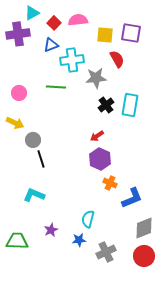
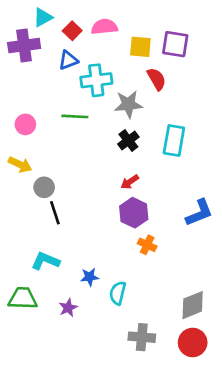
black cross: (106, 105) -> (128, 140), moved
blue L-shape: (132, 198) -> (199, 213), moved
blue star: (79, 240) -> (90, 277), moved
green trapezoid: (17, 241) -> (23, 298), moved
gray cross: (106, 252) -> (142, 337), turned 30

